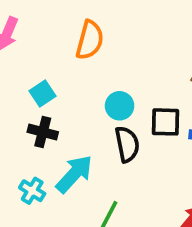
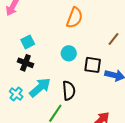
orange semicircle: (90, 40) -> (75, 18), moved
black semicircle: (127, 144) -> (69, 91), moved

